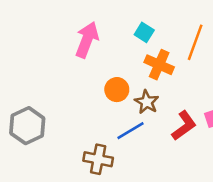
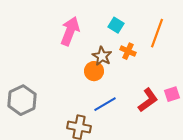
orange cross: (159, 65) -> (128, 51), size x0.7
brown star: (147, 102) -> (102, 56), moved

